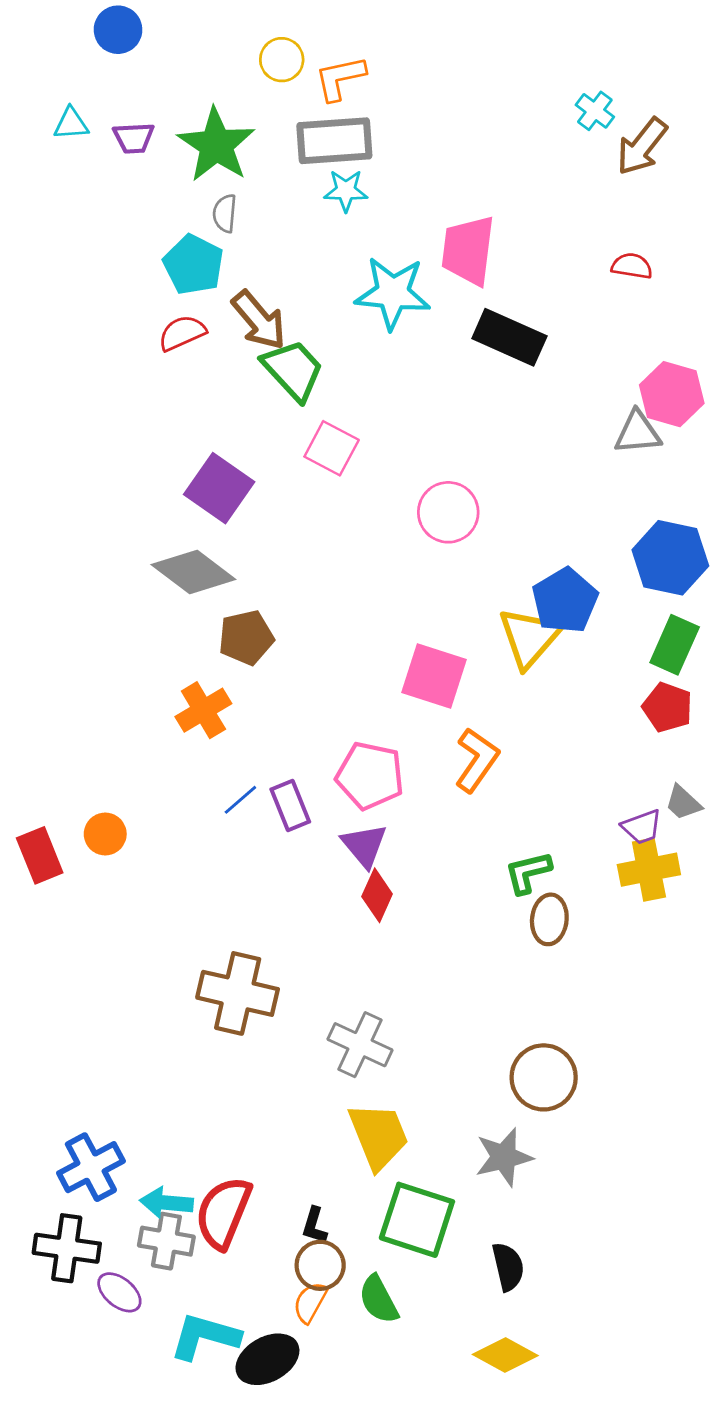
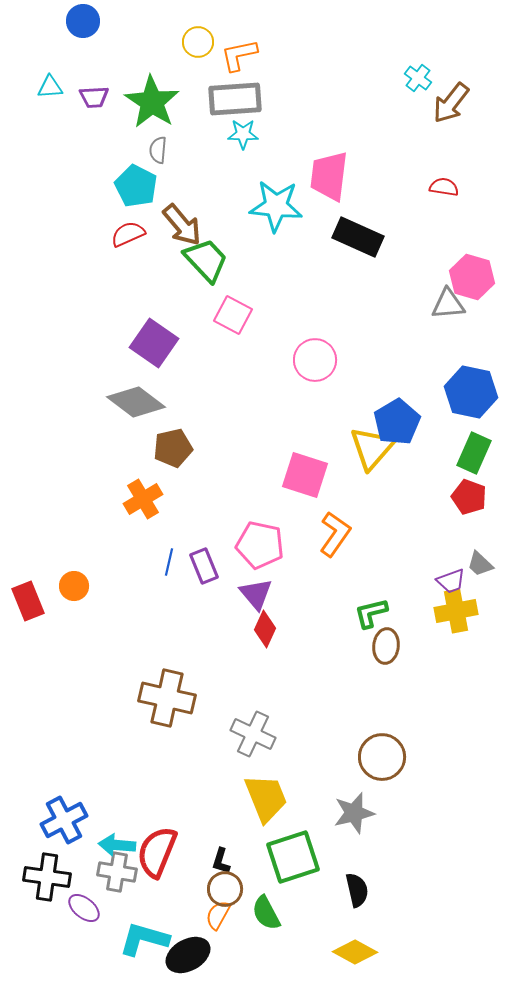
blue line: (240, 800) -> (169, 562), turned -36
green square: (417, 1220) -> (293, 857), turned -36

